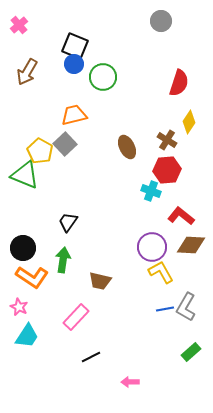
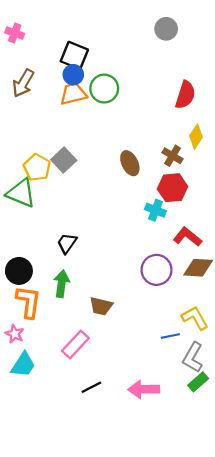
pink cross: (19, 25) -> (15, 33), turned -30
orange trapezoid: (74, 115) -> (73, 94), moved
yellow L-shape: (161, 272) -> (195, 318), moved
orange L-shape: (32, 277) -> (29, 302), turned -116
gray L-shape: (186, 307) -> (193, 357), moved
pink arrow: (130, 382) -> (144, 389), moved, size x1.6

